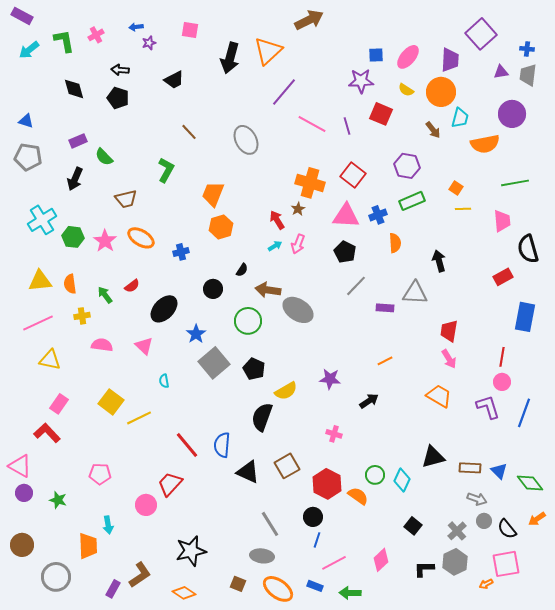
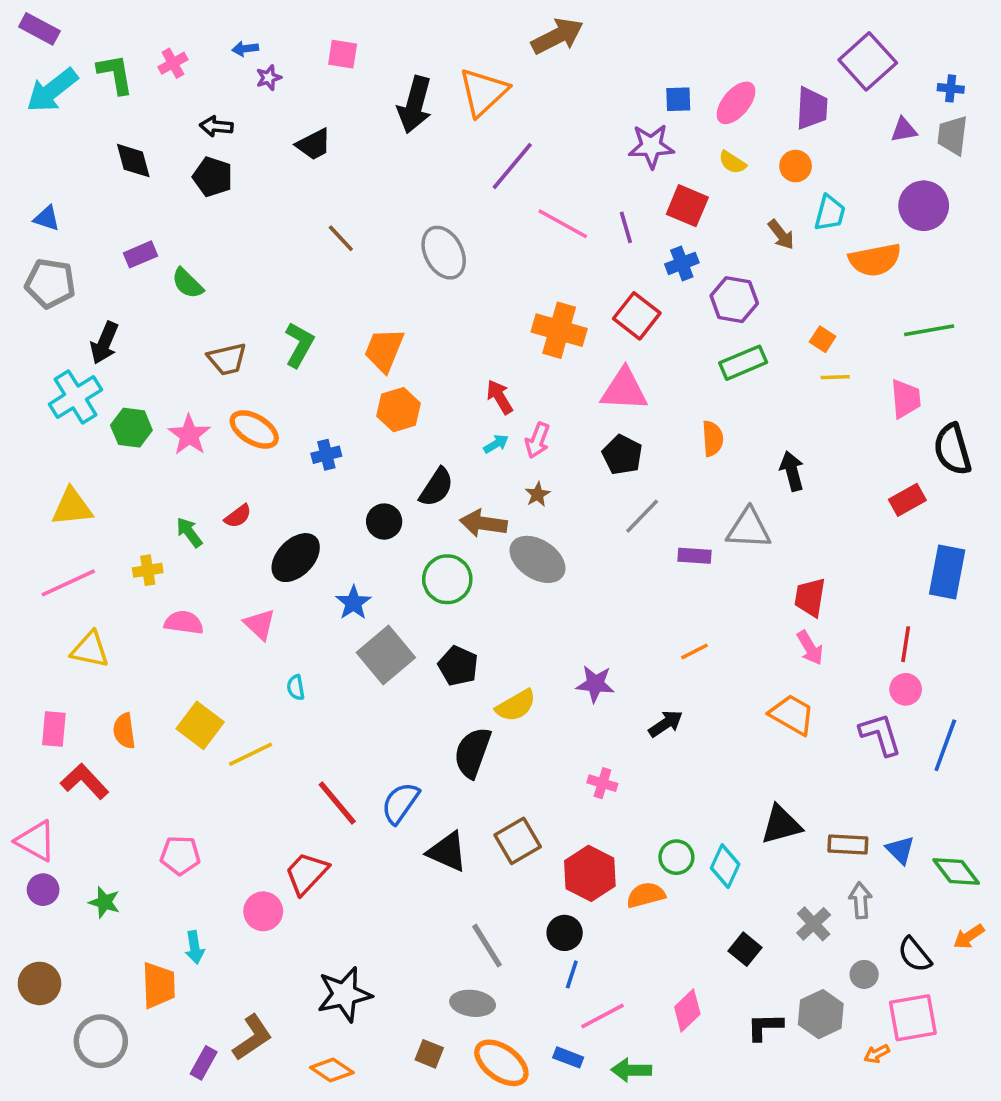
cyan arrow: (29, 50) -> (52, 90), size x1.4
orange circle: (441, 92) -> (796, 166), size x0.6
green L-shape: (166, 170) -> (299, 345), moved
black arrow: (75, 179) -> (104, 343), moved
brown star: (298, 209) -> (537, 494), moved
blue cross: (378, 215) -> (682, 263), moved
black semicircle: (242, 270) -> (436, 487), size x1.6
orange semicircle: (70, 284) -> (124, 731), moved
pink rectangle: (59, 404) -> (54, 729), moved, turned -30
blue semicircle: (222, 445) -> (400, 803), turned 30
orange semicircle: (358, 496) -> (646, 895), turned -50
gray arrow: (477, 499) -> (860, 900), turned -114
gray circle: (484, 521) -> (864, 974), moved
gray cross: (457, 531) -> (814, 924), moved

